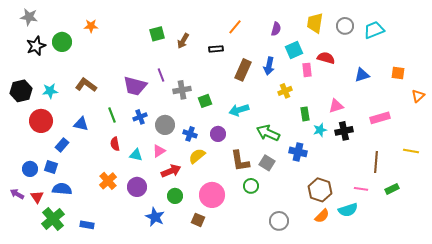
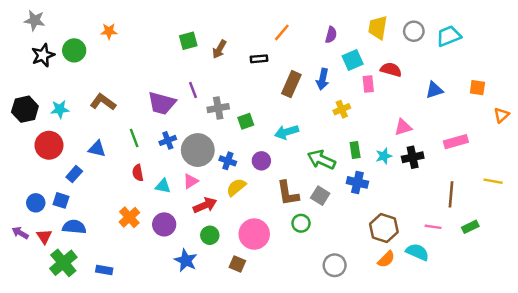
green rectangle: (305, 114) -> (355, 150), moved
gray circle: (165, 125) -> (198, 150), size x1.4
cyan semicircle: (348, 210) -> (417, 252), turned -138

